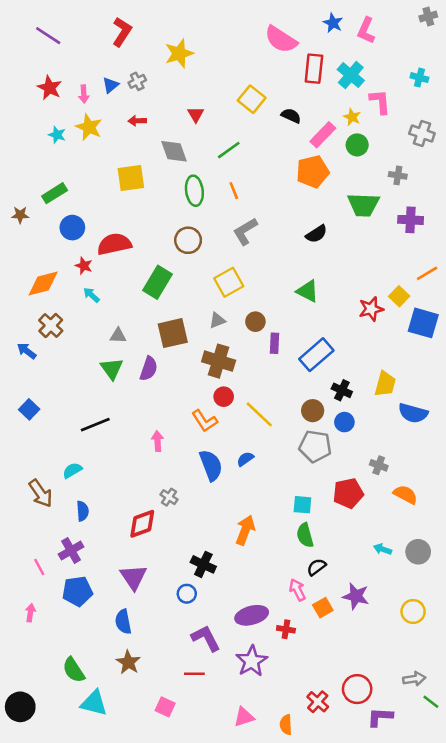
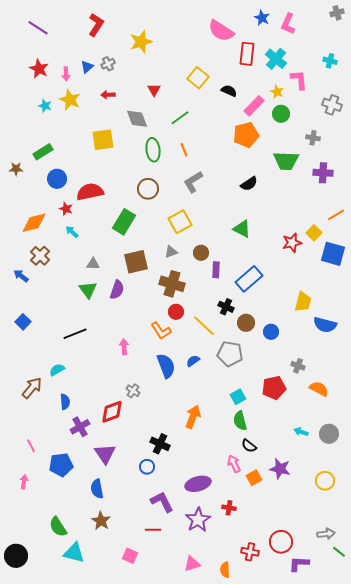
black cross: (342, 390) -> (226, 307), moved
gray pentagon: (315, 446) -> (230, 354), moved
brown arrow: (41, 493) -> (32, 388), turned -105
cyan square: (302, 505) -> (238, 397), turned -35
purple cross: (71, 550) -> (80, 427), moved
black semicircle: (316, 567) -> (249, 446), turned -105
red cross: (286, 629) -> (229, 508), moved
red cross: (318, 702) -> (250, 552), turned -30

